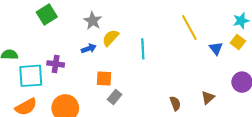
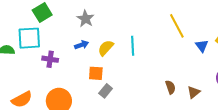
yellow semicircle: (110, 38) -> (106, 48), moved
cyan square: (31, 76) -> (29, 38), moved
brown semicircle: (175, 103) -> (170, 87), moved

